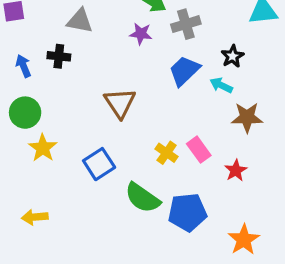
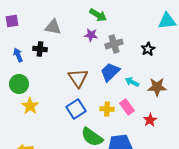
gray cross: (186, 24) -> (114, 44), moved
blue trapezoid: (184, 71) -> (110, 72), moved
cyan arrow: (221, 85) -> (132, 82), moved
yellow cross: (167, 153) -> (107, 109), turned -32
blue square: (99, 164) -> (76, 109), moved

